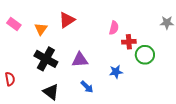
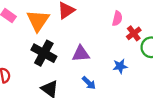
orange triangle: (41, 29) -> (38, 21), size x1.6
red cross: (129, 42) -> (134, 33), turned -32

